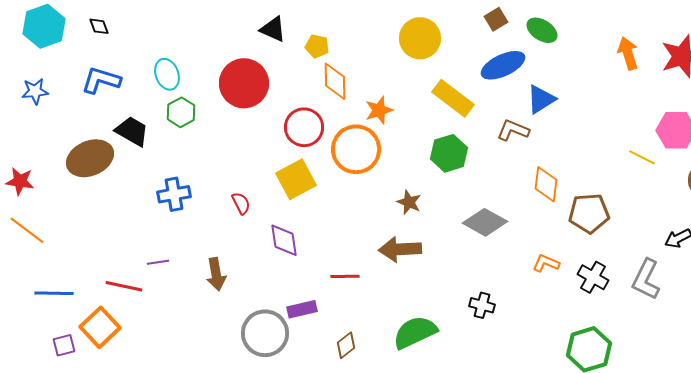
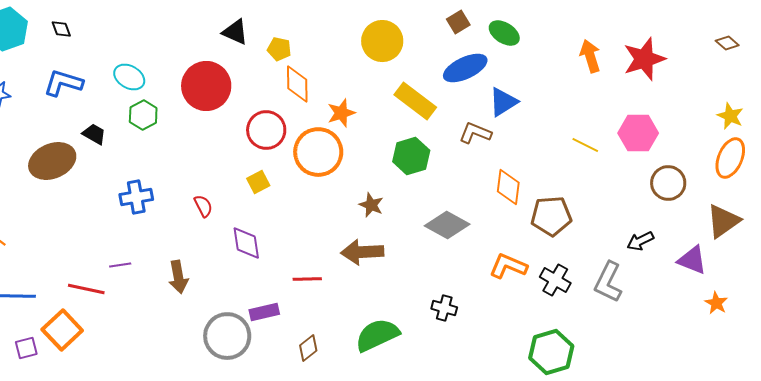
cyan ellipse: (167, 74) -> (129, 77), turned -40
black trapezoid: (132, 131) -> (94, 134), size x0.7
yellow line: (642, 157) -> (585, 145), moved
yellow square: (296, 179) -> (258, 182), size x0.6
orange L-shape: (546, 263) -> (508, 266), size x1.4

